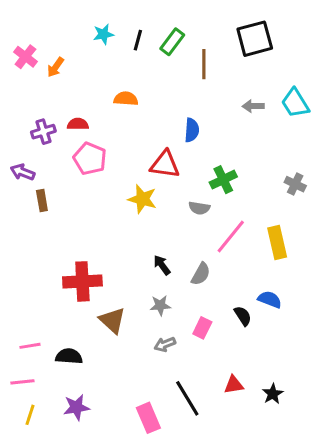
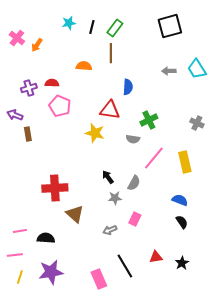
brown line: (204, 64) -> (111, 53), moved
gray star: (160, 305) -> (115, 198), moved
black semicircle: (243, 316) -> (182, 222), moved
purple star: (76, 407) -> (51, 272), size x1.4

